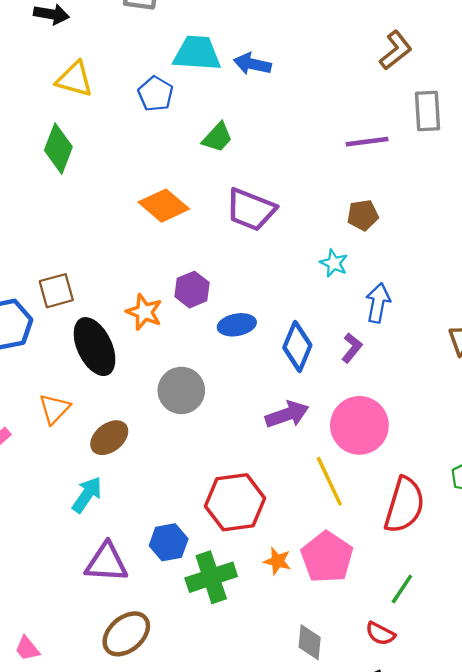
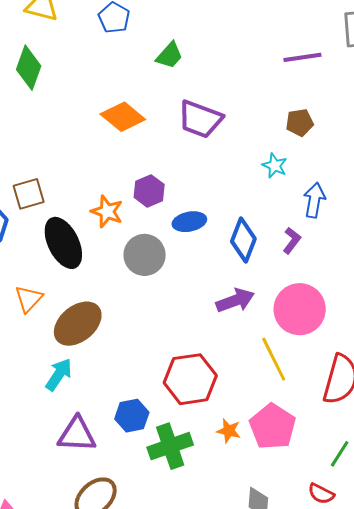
gray circle: (181, 390) -> (145, 255), moved
brown ellipse: (109, 438) -> (78, 324), size x1.4

